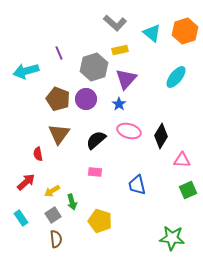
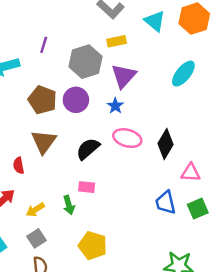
purple line: (59, 53) -> (44, 45), turned 40
blue trapezoid: (137, 185) -> (166, 203), moved
green arrow: (72, 202) -> (69, 205), moved

